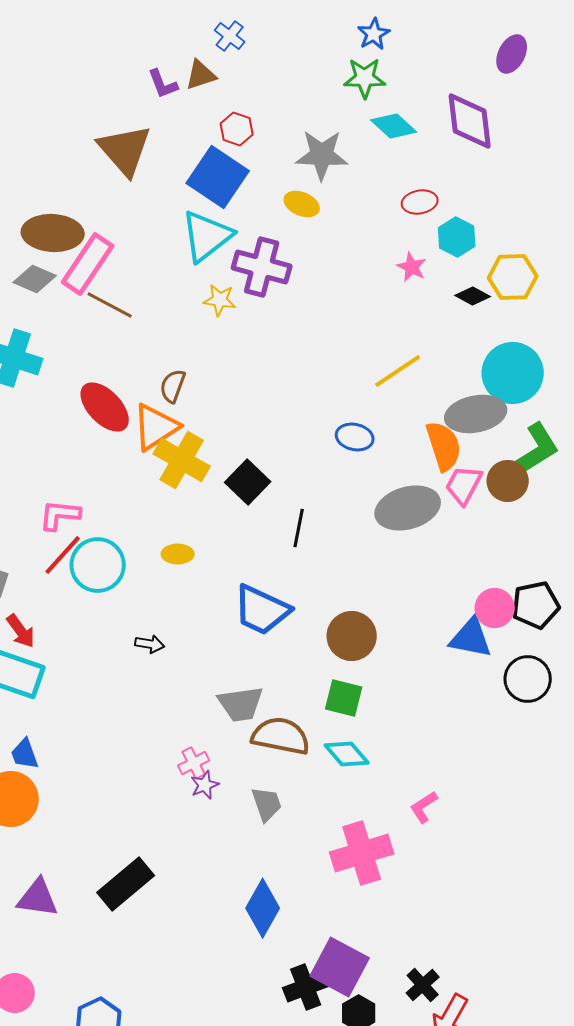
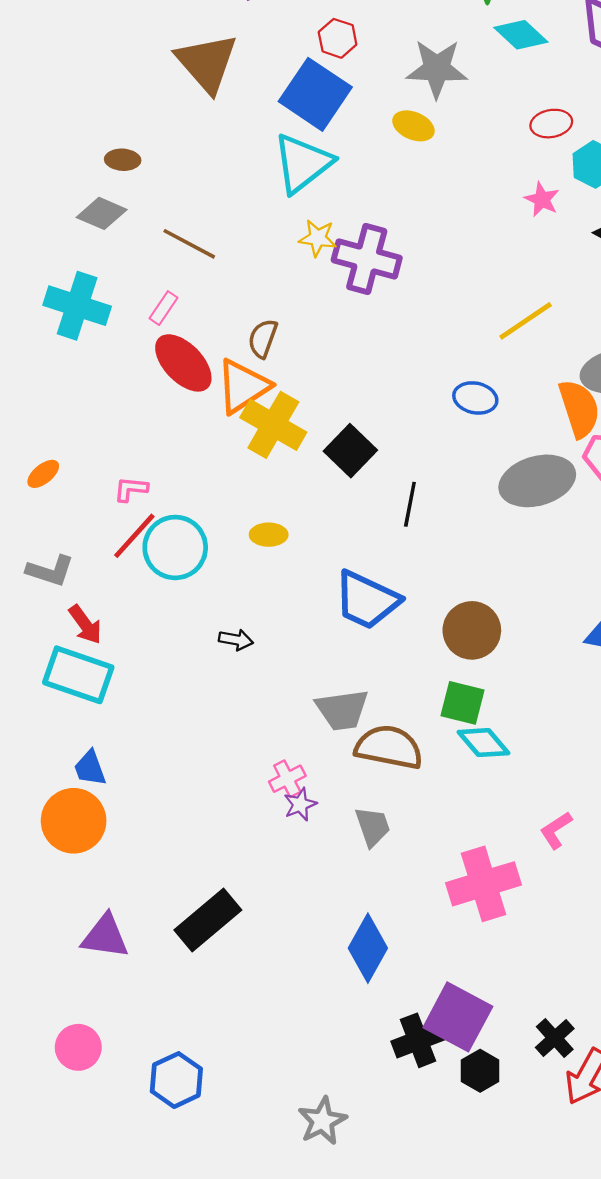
brown ellipse: (53, 233) -> (123, 160), size x0.5
pink rectangle: (88, 264) -> (164, 308), moved, size x0.5
purple cross: (262, 267) -> (367, 259), moved
pink L-shape: (60, 515) -> (131, 489), size x0.7
cyan diamond: (347, 754) -> (484, 743), moved

